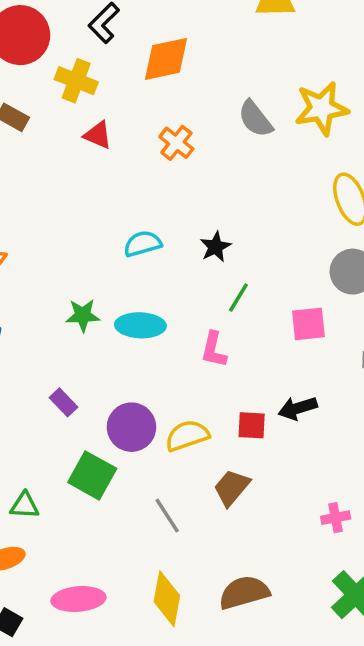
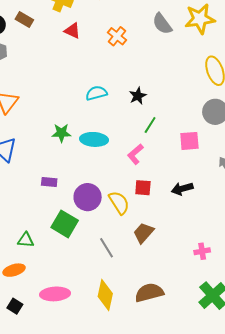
pink L-shape: (214, 350) -> (135, 154), turned 35
purple rectangle: (63, 402) -> (49, 182), turned -42
red square: (252, 425) -> (143, 188), moved
yellow semicircle: (187, 436) -> (119, 203), turned 75

